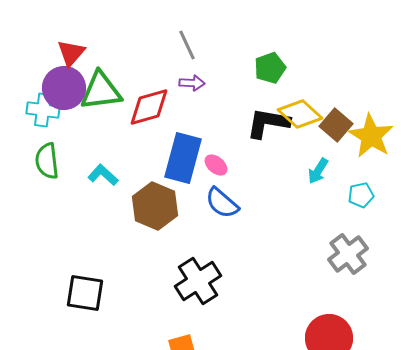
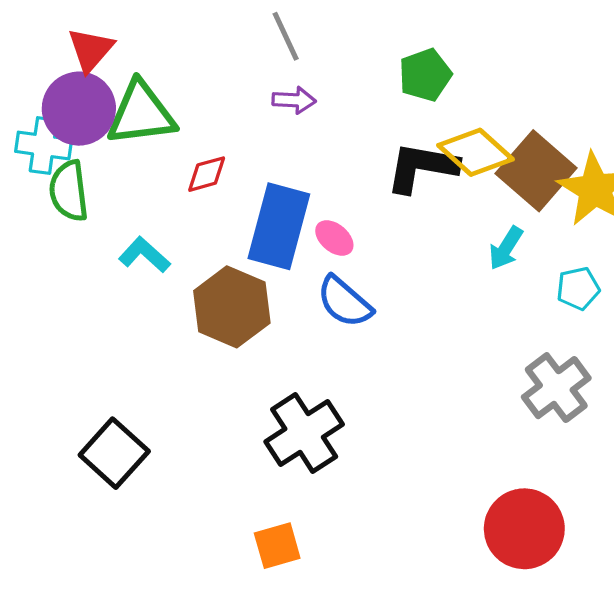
red diamond: (149, 107) -> (207, 174), moved, size x0.6
brown square: (336, 125) -> (536, 171), size x1.4
green semicircle: (47, 161) -> (69, 191), moved
black square: (85, 293) -> (114, 453), turned 33

